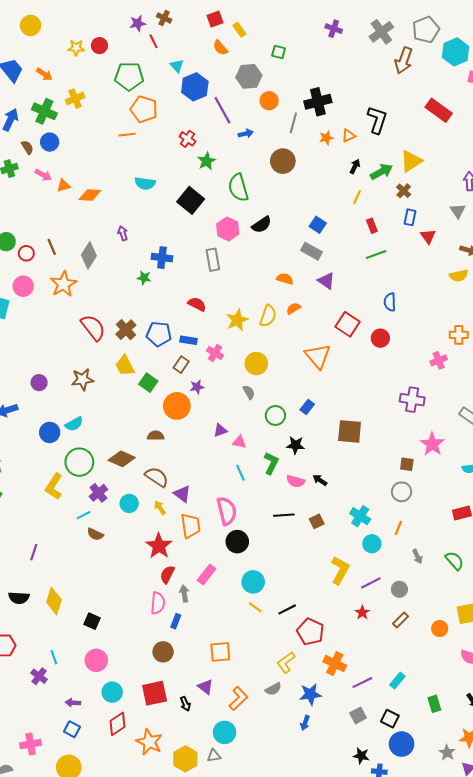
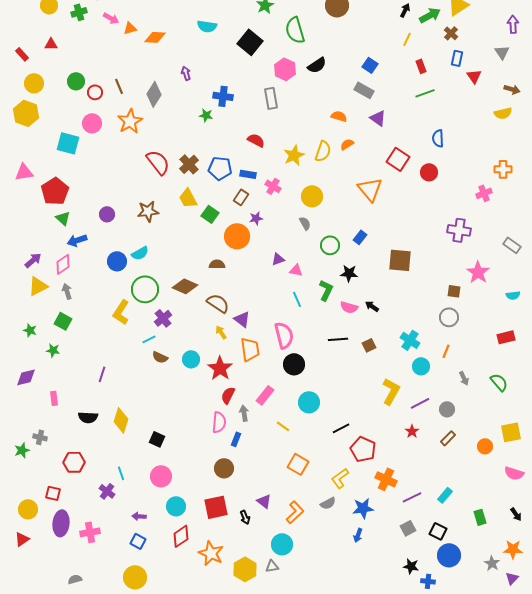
cyan circle: (129, 503) -> (191, 359), moved
yellow line: (255, 607) -> (283, 426), moved
orange square: (220, 652) -> (298, 464), moved, turned 35
pink cross: (31, 744) -> (90, 532), moved

